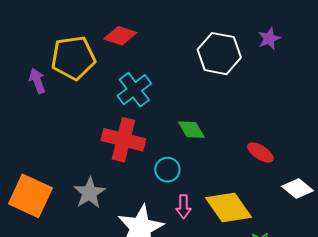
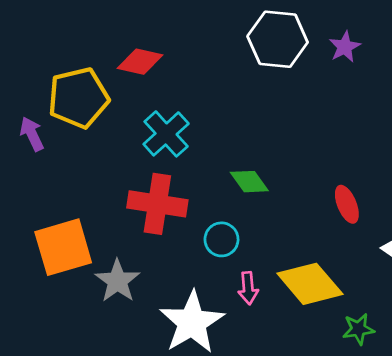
white hexagon: (219, 54) -> (278, 39), moved
red ellipse: (260, 152) -> (347, 204), turned 40
orange square: (30, 196) -> (63, 247), moved, turned -36

